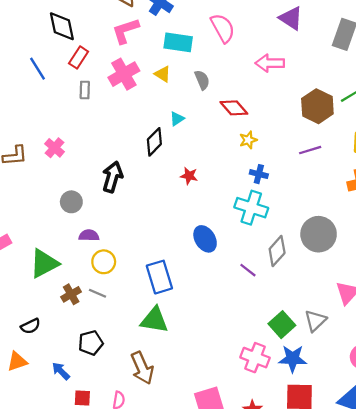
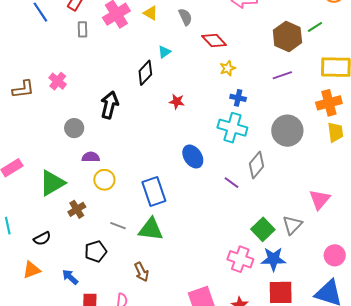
gray circle: (319, 234) -> (287, 131), moved
gray line: (97, 293) -> (118, 226), moved
brown arrow: (142, 368) -> (141, 272), size x0.7

